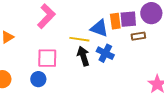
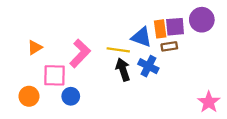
pink L-shape: (46, 16) -> (80, 53), moved
brown rectangle: (138, 36) -> (169, 46), moved
pink square: (47, 58) -> (55, 75), moved

